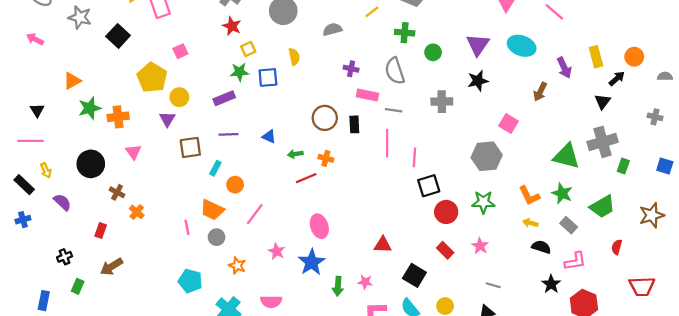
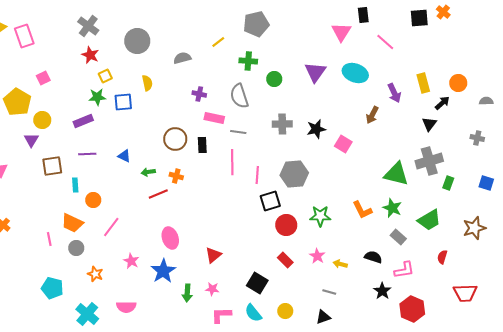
black star: (478, 81) -> (316, 129), moved
gray hexagon: (487, 156) -> (294, 174), moved
cyan rectangle: (215, 168) -> (75, 185), turned -32
yellow arrow: (530, 223) -> (340, 264), moved
red triangle: (383, 245) -> (213, 255), moved, turned -42

